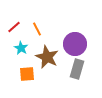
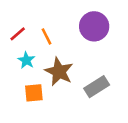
purple circle: (75, 44) -> (94, 26), moved
gray rectangle: (77, 69) -> (97, 87), turned 42

